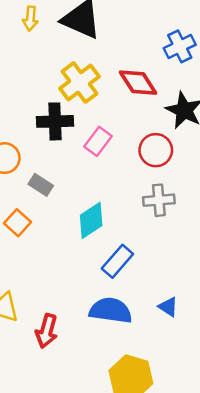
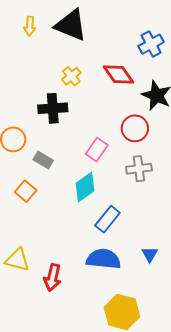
yellow cross: (80, 82) -> (71, 76), size x0.6
pink rectangle: (98, 141) -> (97, 150), moved
blue triangle: (168, 307) -> (150, 254), turned 30

